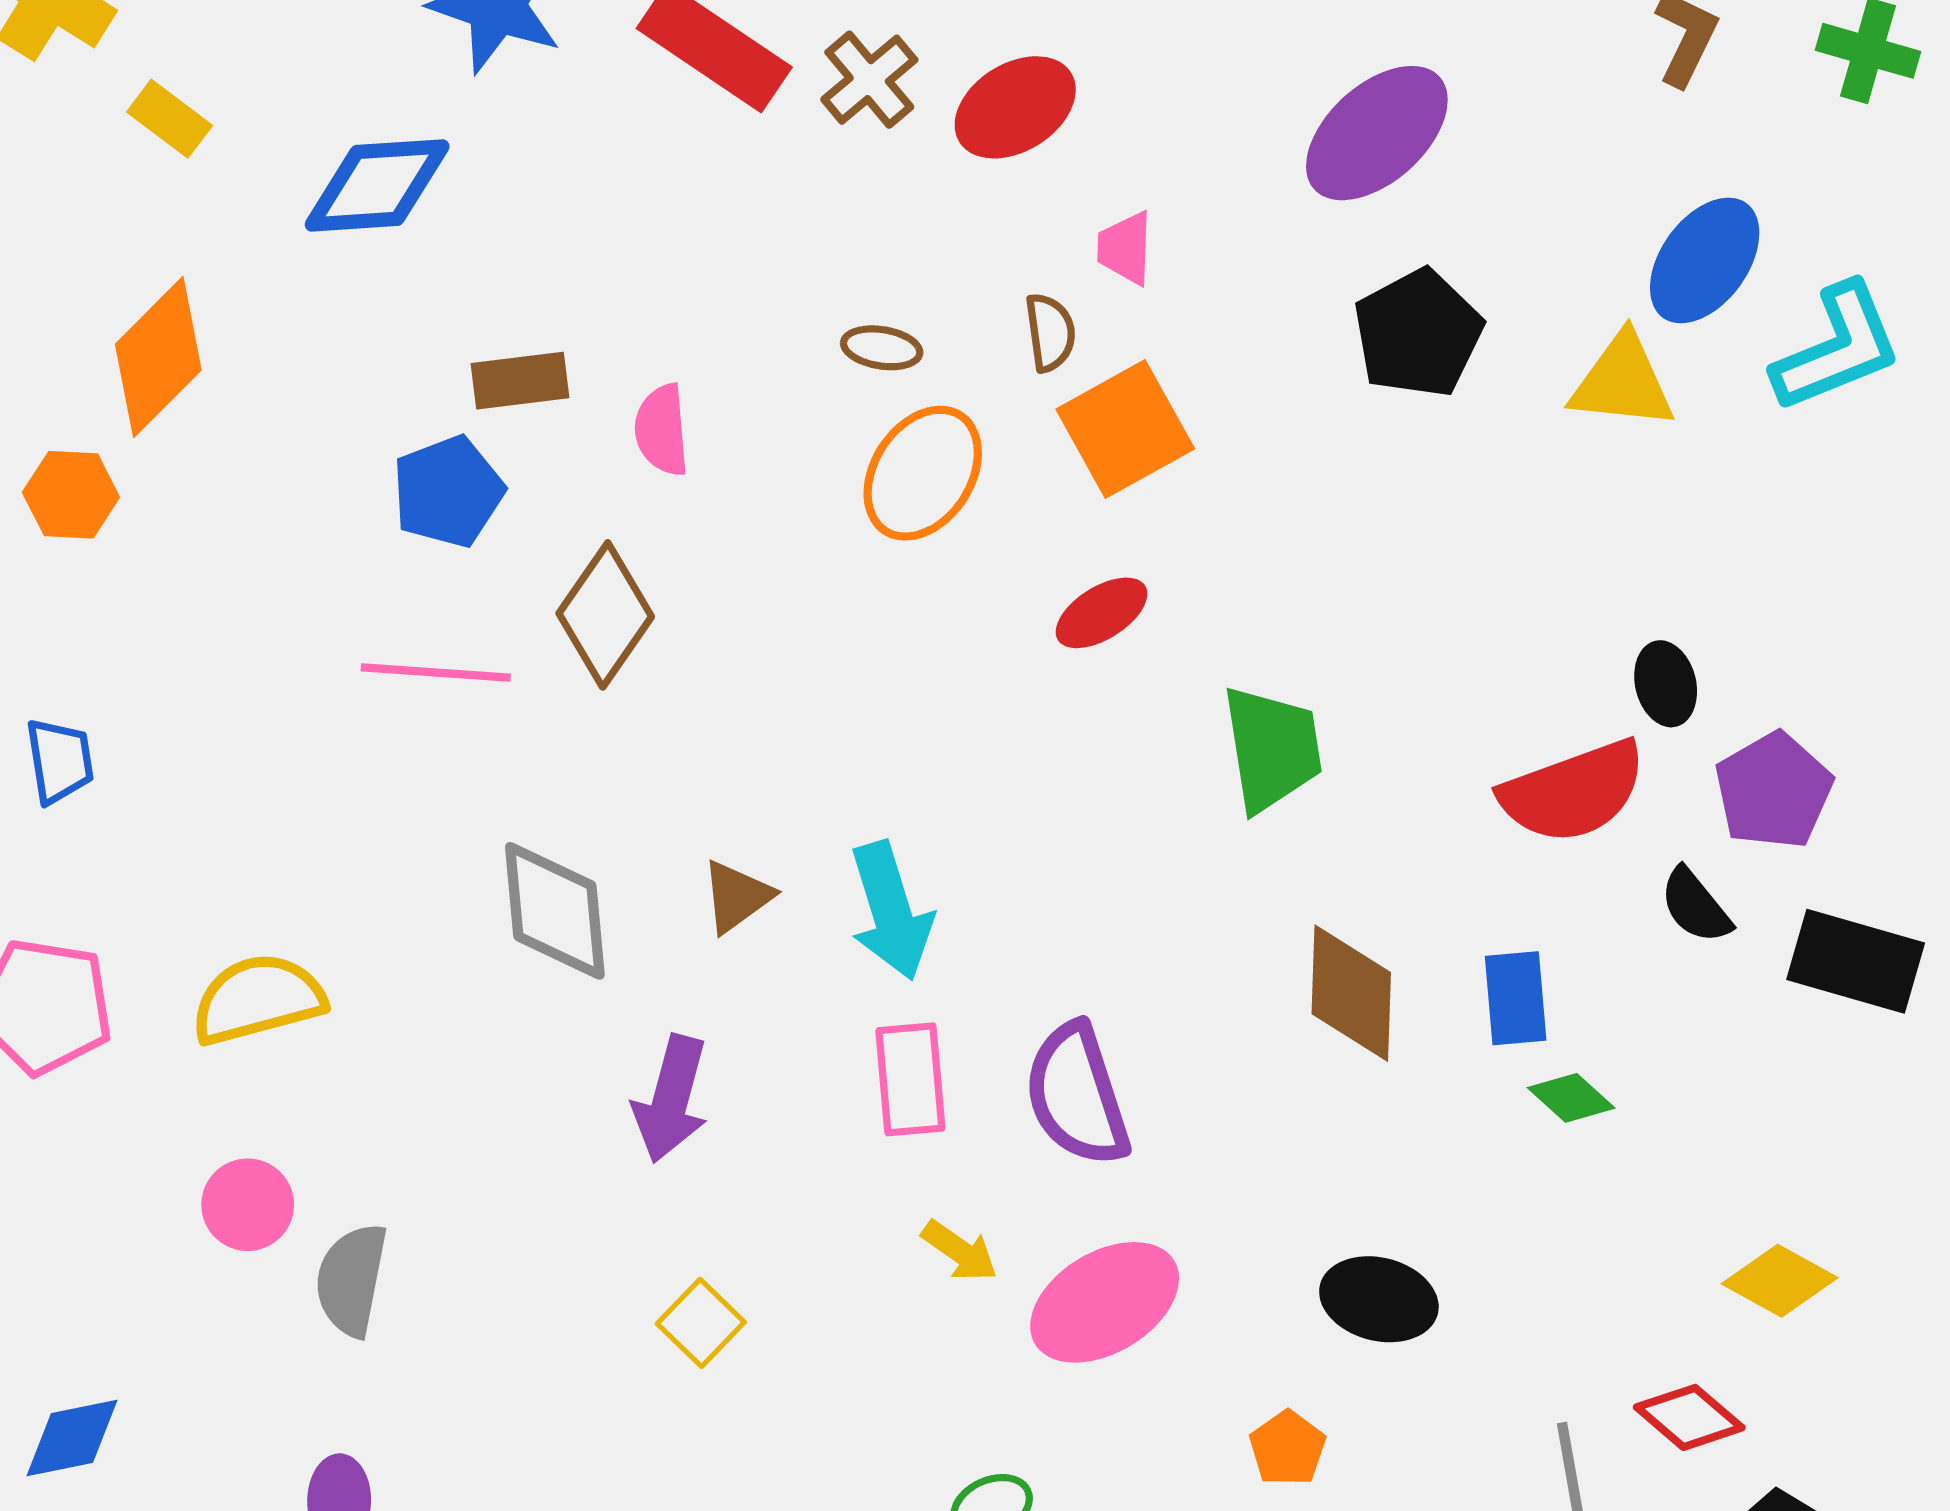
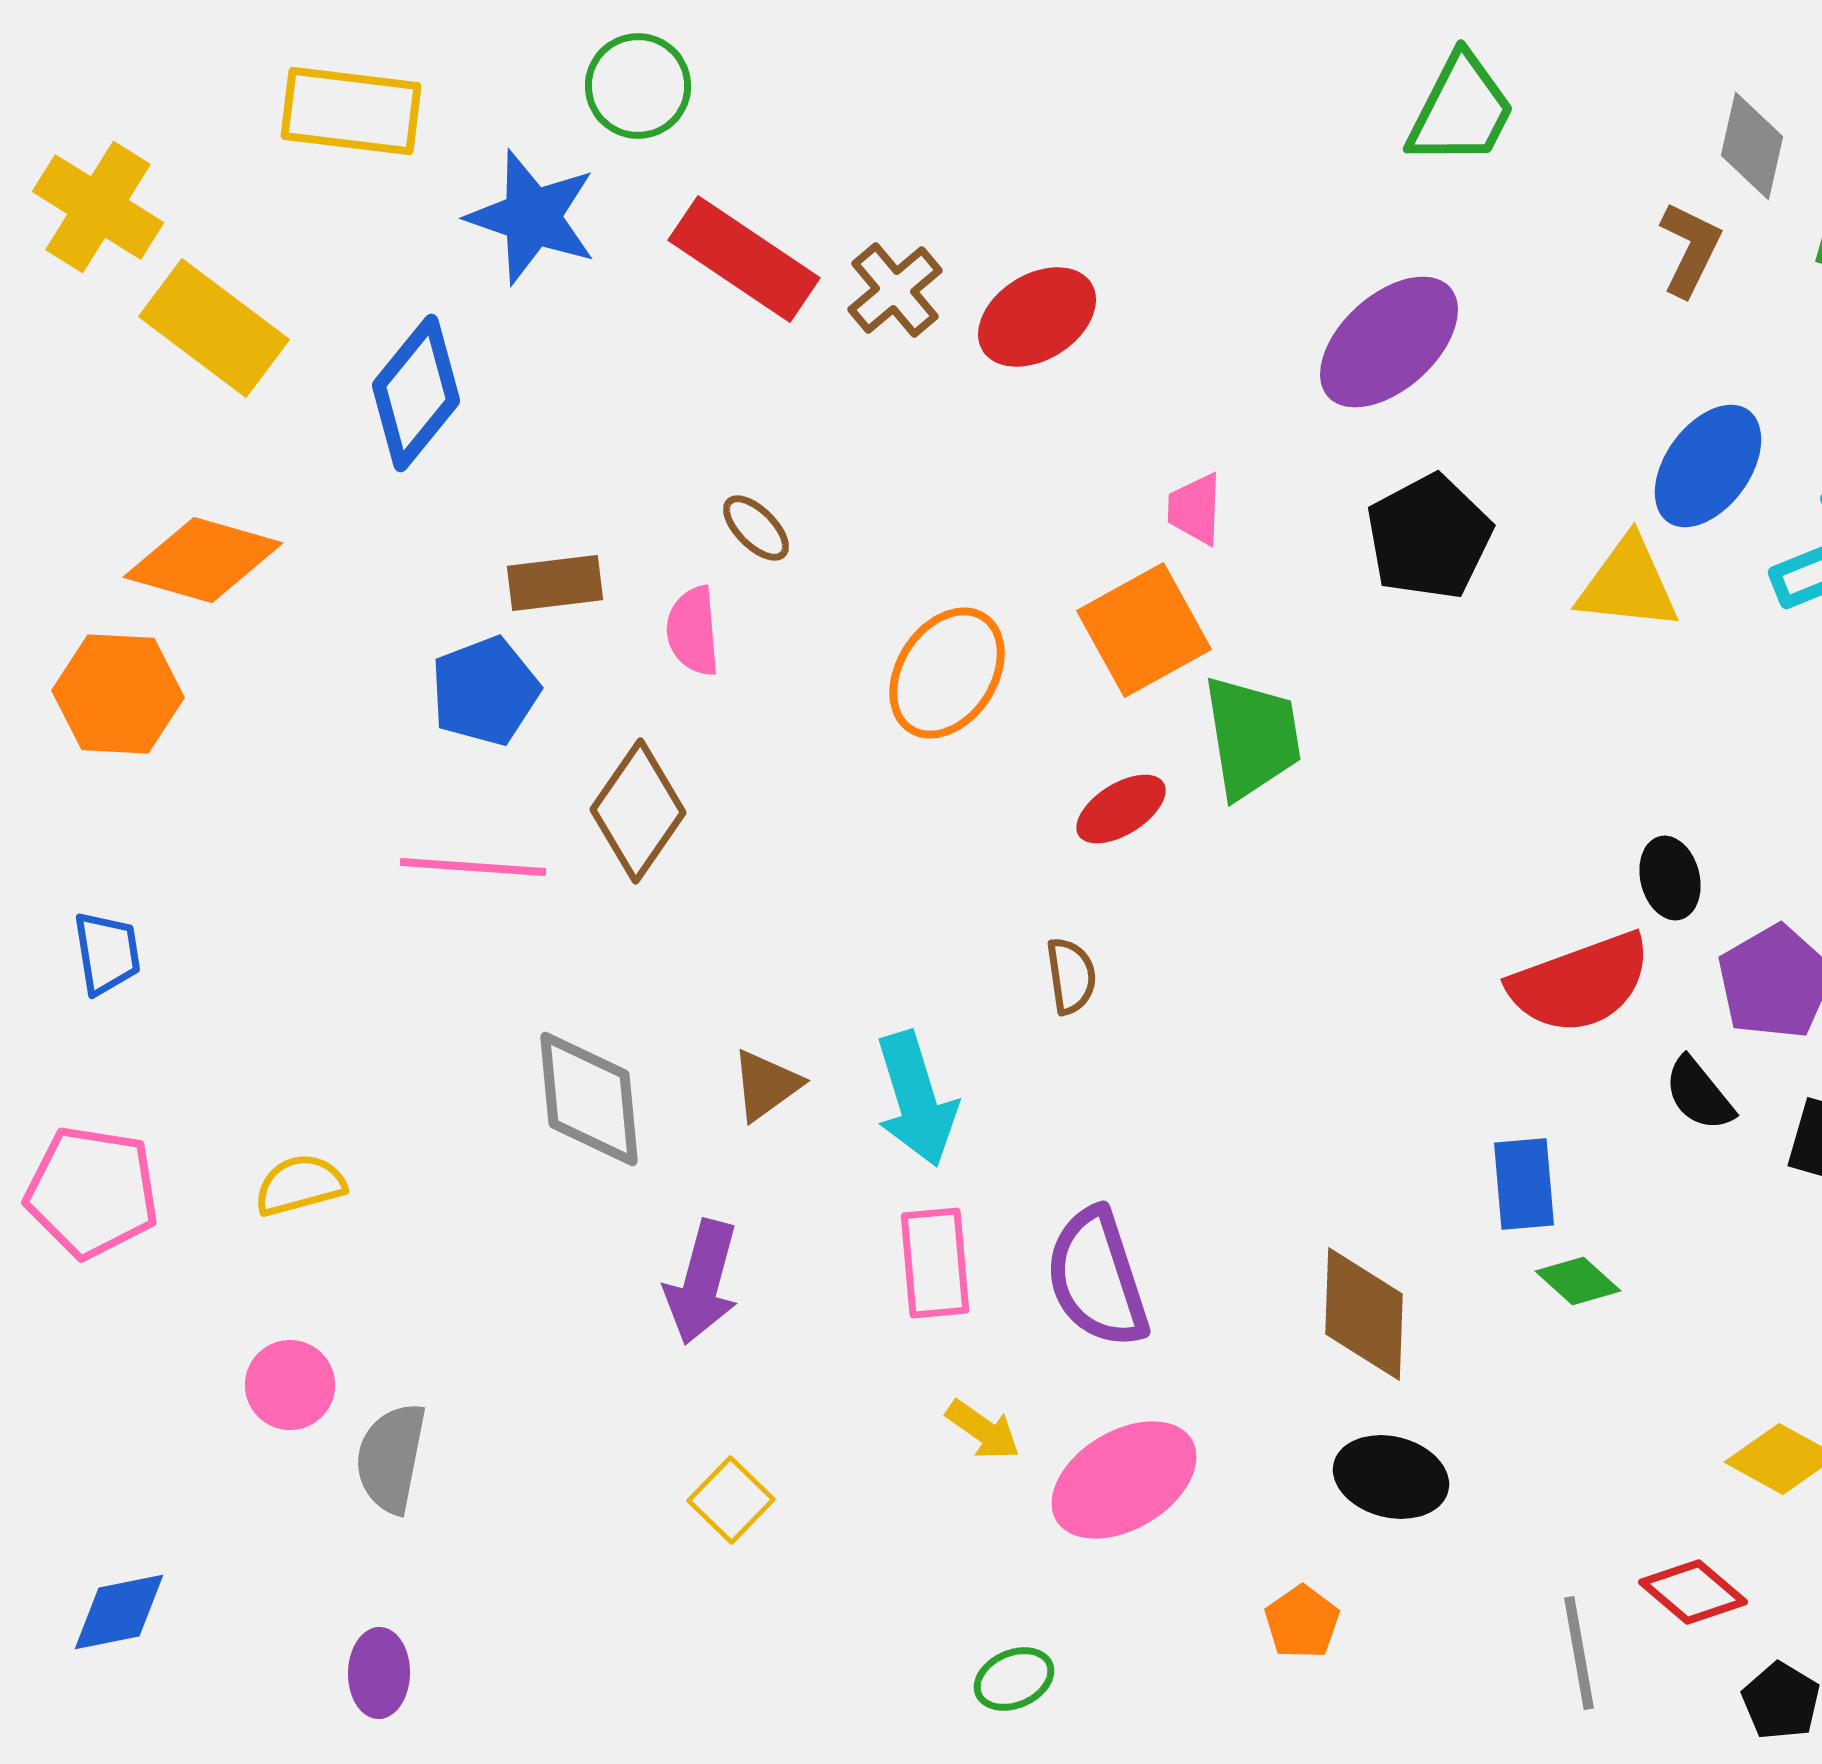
yellow rectangle: (170, 119) -> (214, 328), size x1.8
blue diamond: (377, 185) -> (416, 393), turned -47
pink trapezoid: (1125, 248) -> (1195, 509), moved
brown semicircle: (1050, 332) -> (1071, 976), moved
brown ellipse: (882, 348) -> (756, 528), moved, turned 36
orange diamond: (158, 357) -> (203, 560), turned 61
orange hexagon: (71, 495) -> (118, 694), size x1.4
green trapezoid: (1272, 749) -> (1252, 737), moved
brown diamond: (1351, 993) -> (1364, 1314), moved
yellow semicircle: (258, 999) -> (300, 1185), size x0.7

